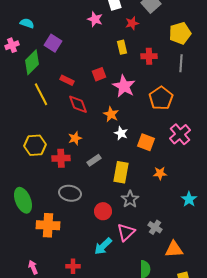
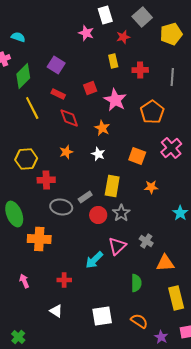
yellow pentagon: (180, 33) -> (171, 34), moved
purple square: (53, 43) -> (56, 65), moved
white star: (121, 133) -> (98, 154), moved
red cross: (61, 158) -> (46, 180), moved
gray rectangle: (94, 160) -> (85, 197), moved
red circle: (103, 211) -> (98, 215), moved

